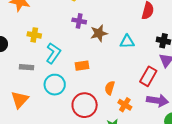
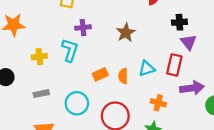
brown star: (99, 33) -> (126, 33), moved
cyan triangle: (127, 42) -> (147, 69), moved
cyan L-shape: (53, 53) -> (70, 50), moved
orange semicircle: (110, 88) -> (123, 76), moved

